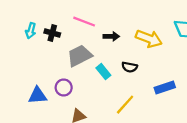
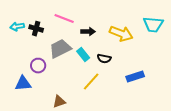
cyan arrow: (31, 31) -> (17, 27), turned 64
cyan rectangle: (103, 72) -> (83, 55), moved
purple circle: (64, 88) -> (38, 66), moved
yellow line: (125, 105) -> (91, 82), moved

